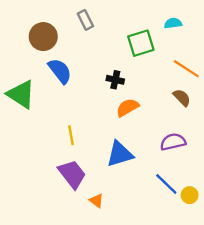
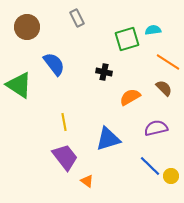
cyan semicircle: (173, 23) -> (153, 30), moved
brown circle: (43, 37) -> (27, 27), moved
orange semicircle: (128, 108) -> (130, 97), moved

